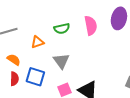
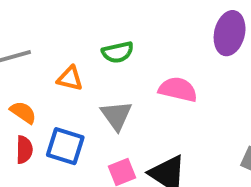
pink semicircle: (91, 25) -> (178, 89), moved, turned -66
orange triangle: (37, 42) -> (70, 78), turned 32

